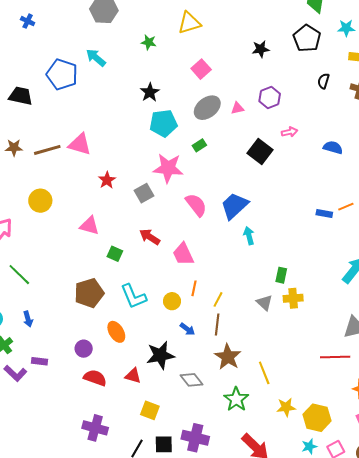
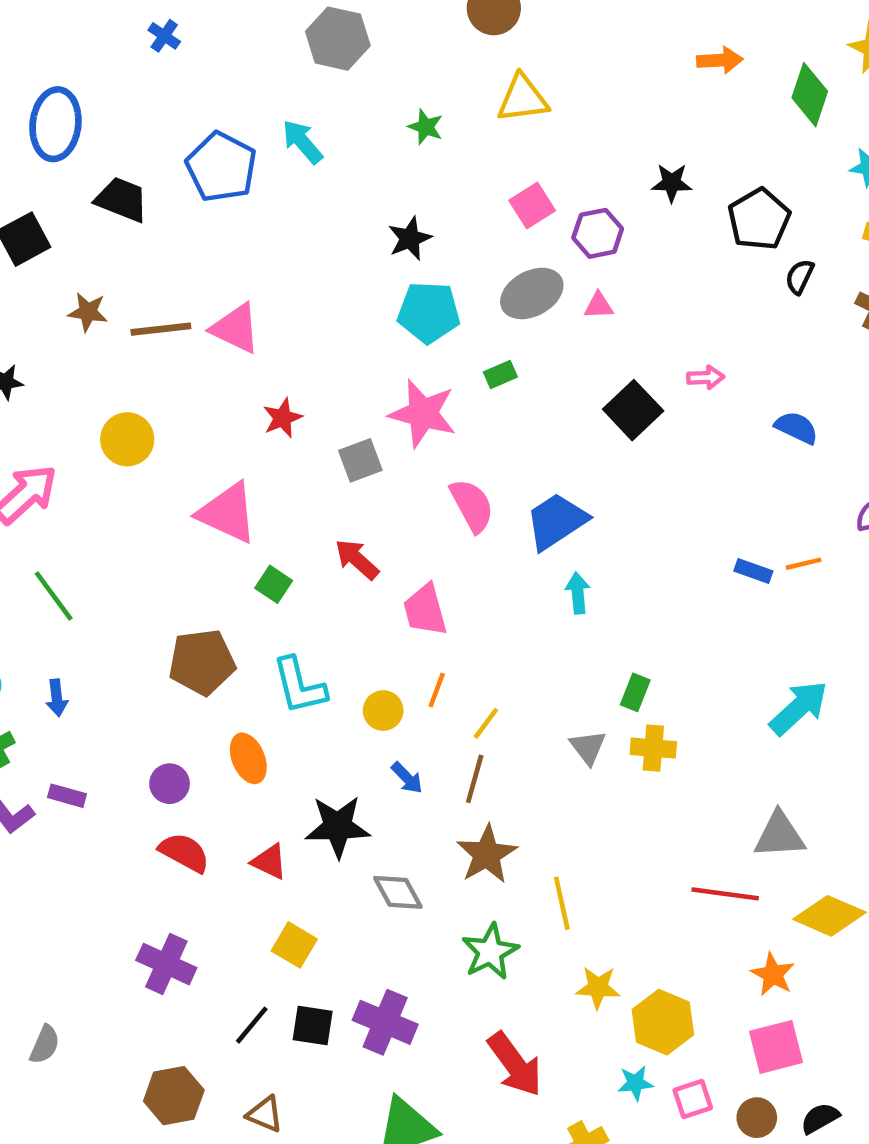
black pentagon: (307, 38) -> (759, 219), moved
purple hexagon: (270, 98) -> (598, 233), moved
pink triangle: (90, 226) -> (227, 513), size x1.4

